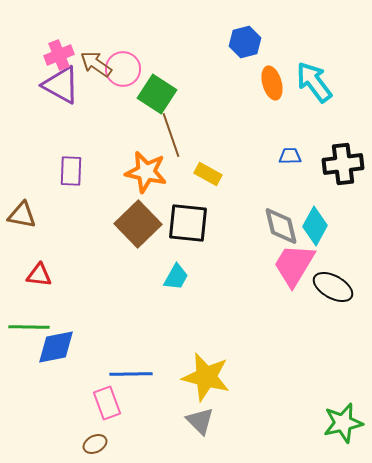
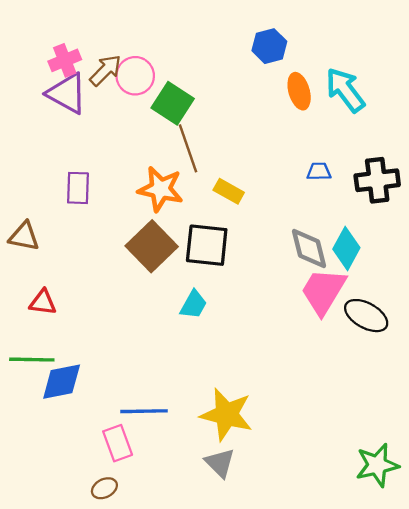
brown arrow: (96, 64) -> (106, 70), turned 100

